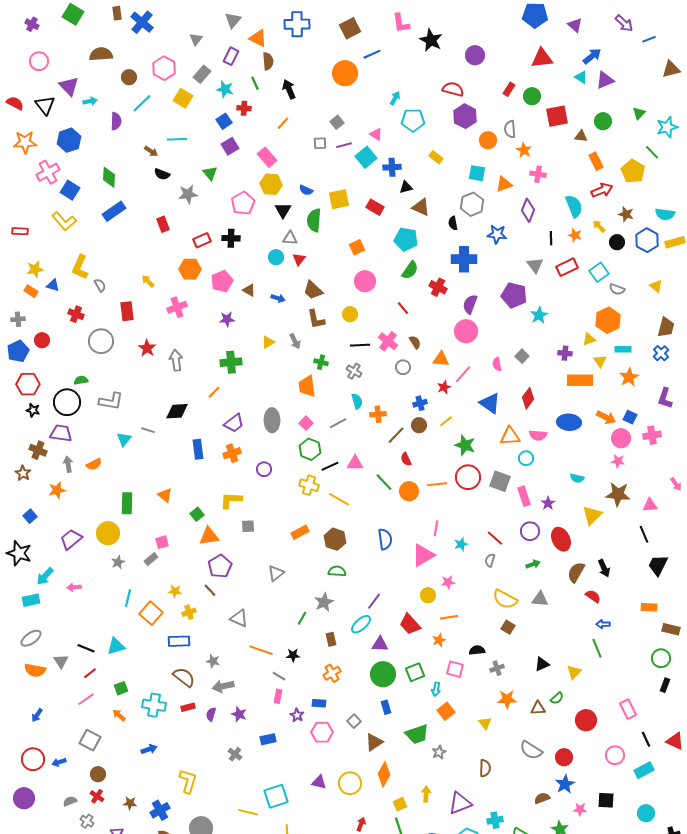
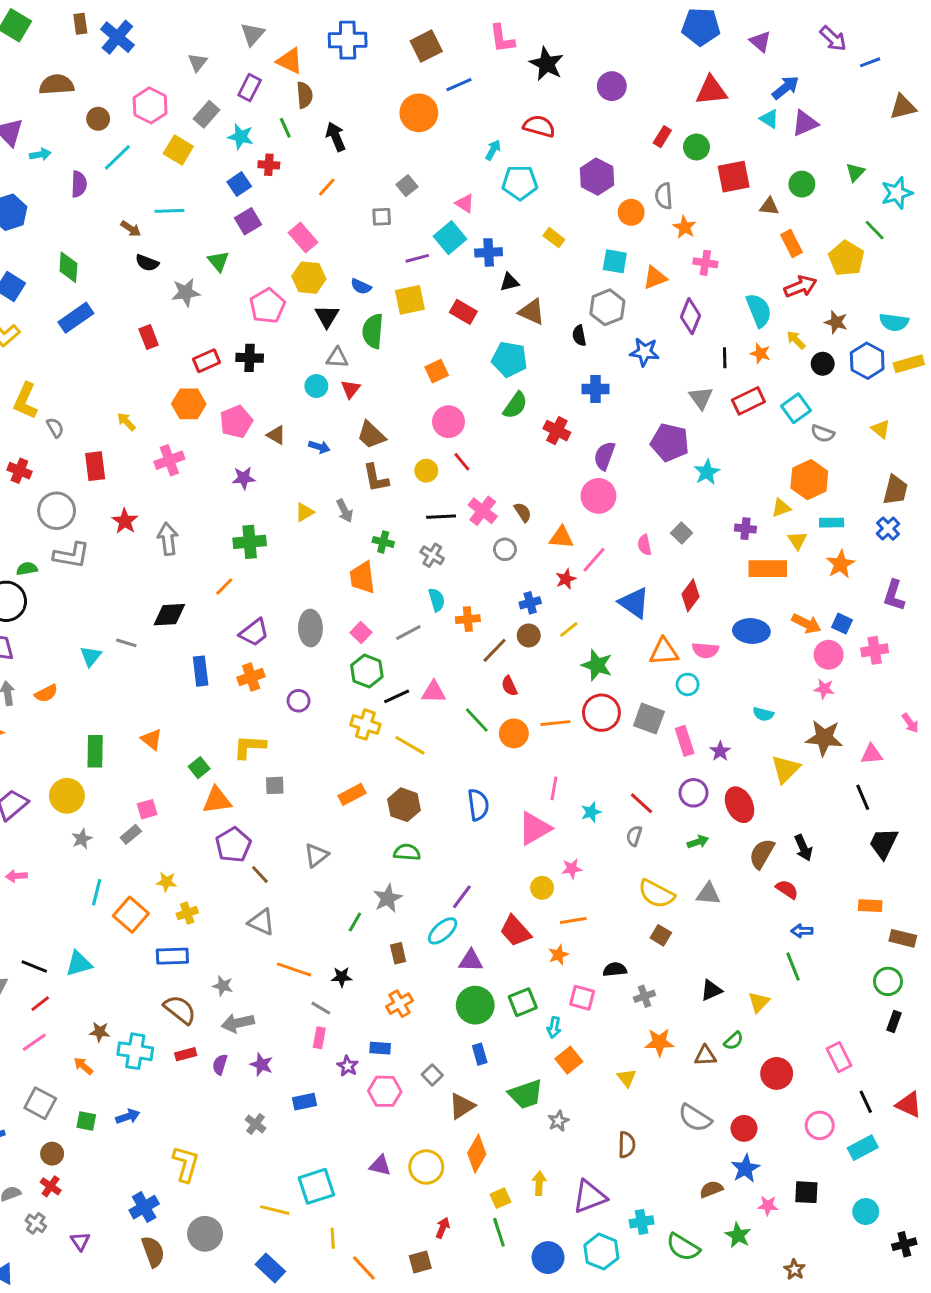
red semicircle: (453, 89) -> (539, 126), moved
purple line: (344, 145) -> (417, 258), moved
blue cross: (464, 259) -> (596, 389), size x0.7
red line: (403, 308) -> (462, 462), moved
gray L-shape: (111, 401) -> (71, 555), moved
brown line: (210, 590) -> (260, 874), moved
green square: (121, 688) -> (86, 1121), moved, turned 32
brown star: (130, 803) -> (100, 1032), moved

